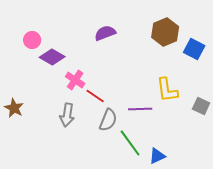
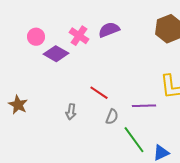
pink cross: (75, 80) -> (79, 36), moved
gray arrow: (67, 115) -> (71, 112), size x0.7
gray semicircle: (108, 120) -> (112, 117), size x0.7

